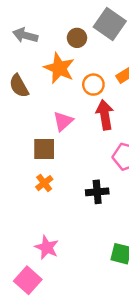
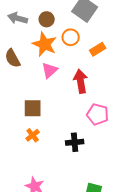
brown circle: (77, 38) -> (47, 19), moved
orange circle: (93, 85) -> (71, 37), moved
pink triangle: (63, 121) -> (50, 70), moved

